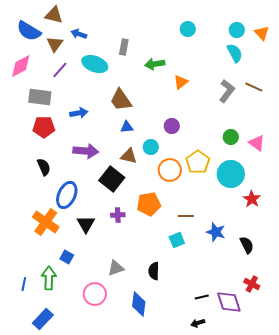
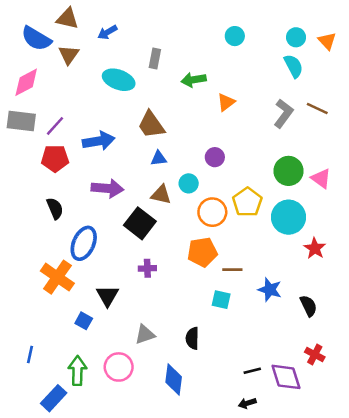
blue arrow: (79, 34) -> (107, 32), moved, turned -49
purple line: (60, 70) -> (55, 126), moved
gray rectangle: (40, 97) -> (21, 121), moved
blue arrow: (79, 113) -> (99, 141), size x1.4
green circle: (231, 137) -> (288, 171), size x1.5
orange pentagon: (149, 204) -> (202, 252), moved
black triangle: (86, 224) -> (107, 296), moved
cyan square: (177, 240) -> (221, 300), turned 35
green arrow: (49, 278) -> (77, 371), moved

